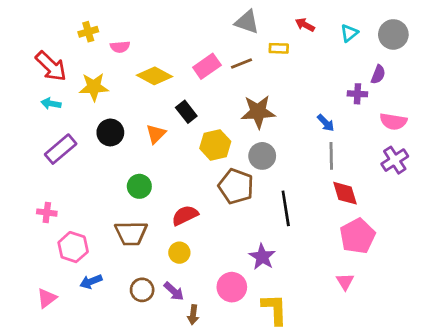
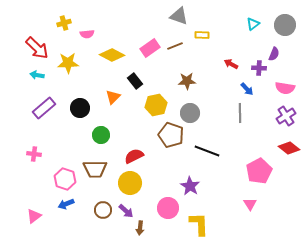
red arrow: (305, 25) -> (231, 64), moved
brown star: (258, 112) -> (187, 81), size x0.7
blue arrow: (326, 123) -> (247, 89), moved
black circle: (110, 132) -> (80, 108), moved
red diamond: (345, 193) -> (289, 148), moved, turned -35
black line: (286, 208) -> (207, 151), turned -60
pink hexagon: (73, 247) -> (65, 179), moved
yellow circle: (179, 253) -> (130, 183), size x1.5

